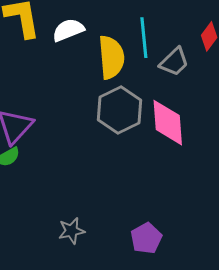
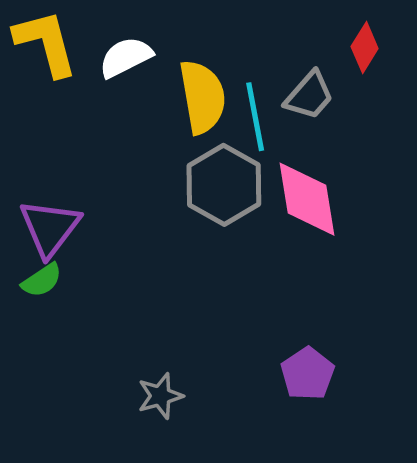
cyan line: (144, 38) -> (255, 117), moved
purple pentagon: (146, 238) -> (308, 374), moved

